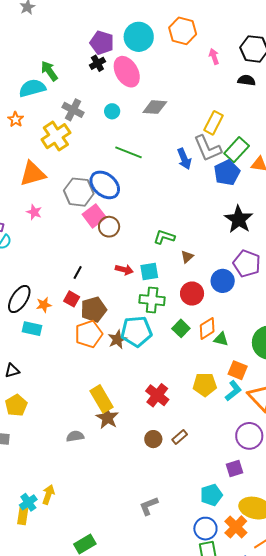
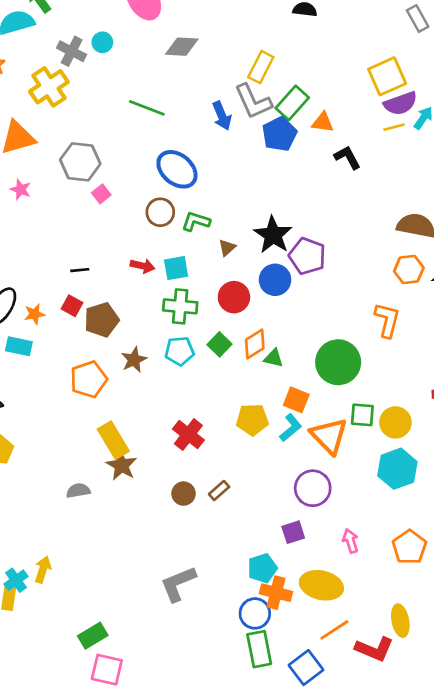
cyan circle: (112, 111) -> (102, 42), moved
blue ellipse: (105, 185) -> (177, 169), moved
pink square: (94, 216) -> (101, 194), size x0.6
black star: (239, 219) -> (273, 235), moved
brown circle: (109, 227) -> (160, 212), moved
black line: (78, 272) -> (80, 270), turned 56
cyan pentagon: (136, 331) -> (180, 351), moved, size x0.7
orange pentagon: (89, 334) -> (89, 379), moved
gray L-shape: (149, 506) -> (178, 584), size x1.4
orange cross: (236, 527) -> (276, 593), moved, turned -30

